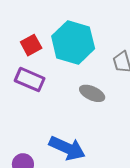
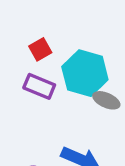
cyan hexagon: (73, 42) -> (85, 73), moved

